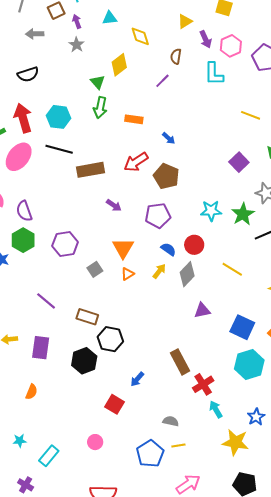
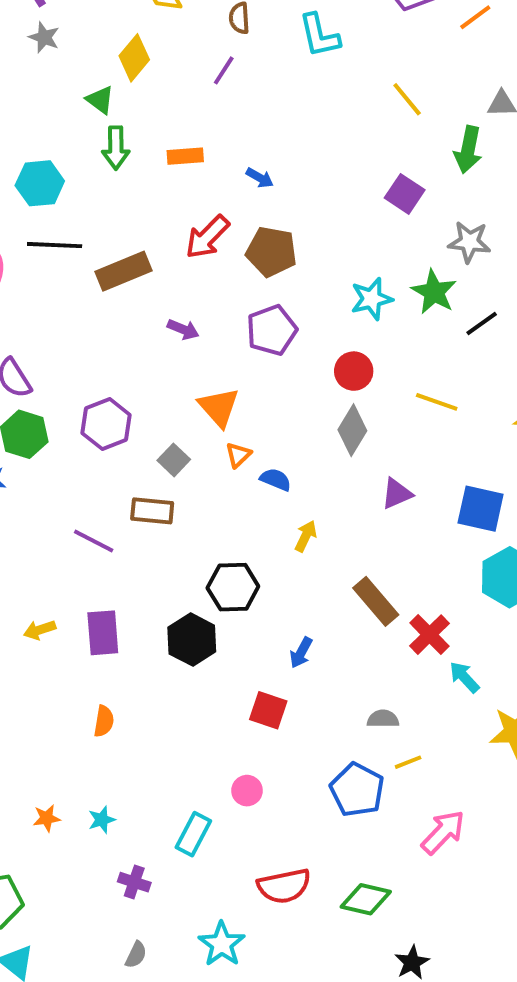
yellow line: (251, 115) -> (407, 99), turned 42
blue semicircle: (168, 249) -> (276, 479), moved
yellow arrow: (159, 271) -> (306, 536), moved
brown rectangle: (87, 317) -> (152, 511), moved
cyan rectangle: (49, 456) -> (193, 834), moved
purple cross: (26, 485) -> (134, 882), moved

